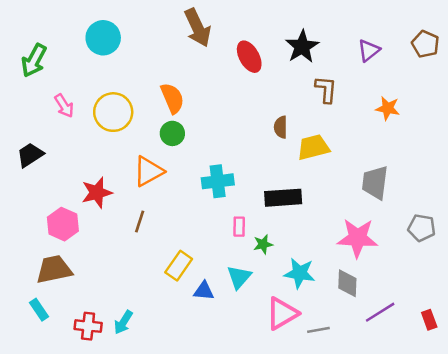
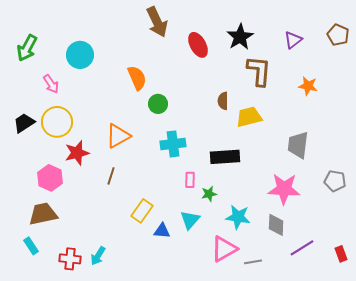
cyan circle: (103, 38) -> (80, 55), moved
brown L-shape: (326, 89) -> (259, 71), size x1.4
yellow circle: (113, 112) -> (57, 122), moved
green circle: (172, 133) -> (158, 104), moved

